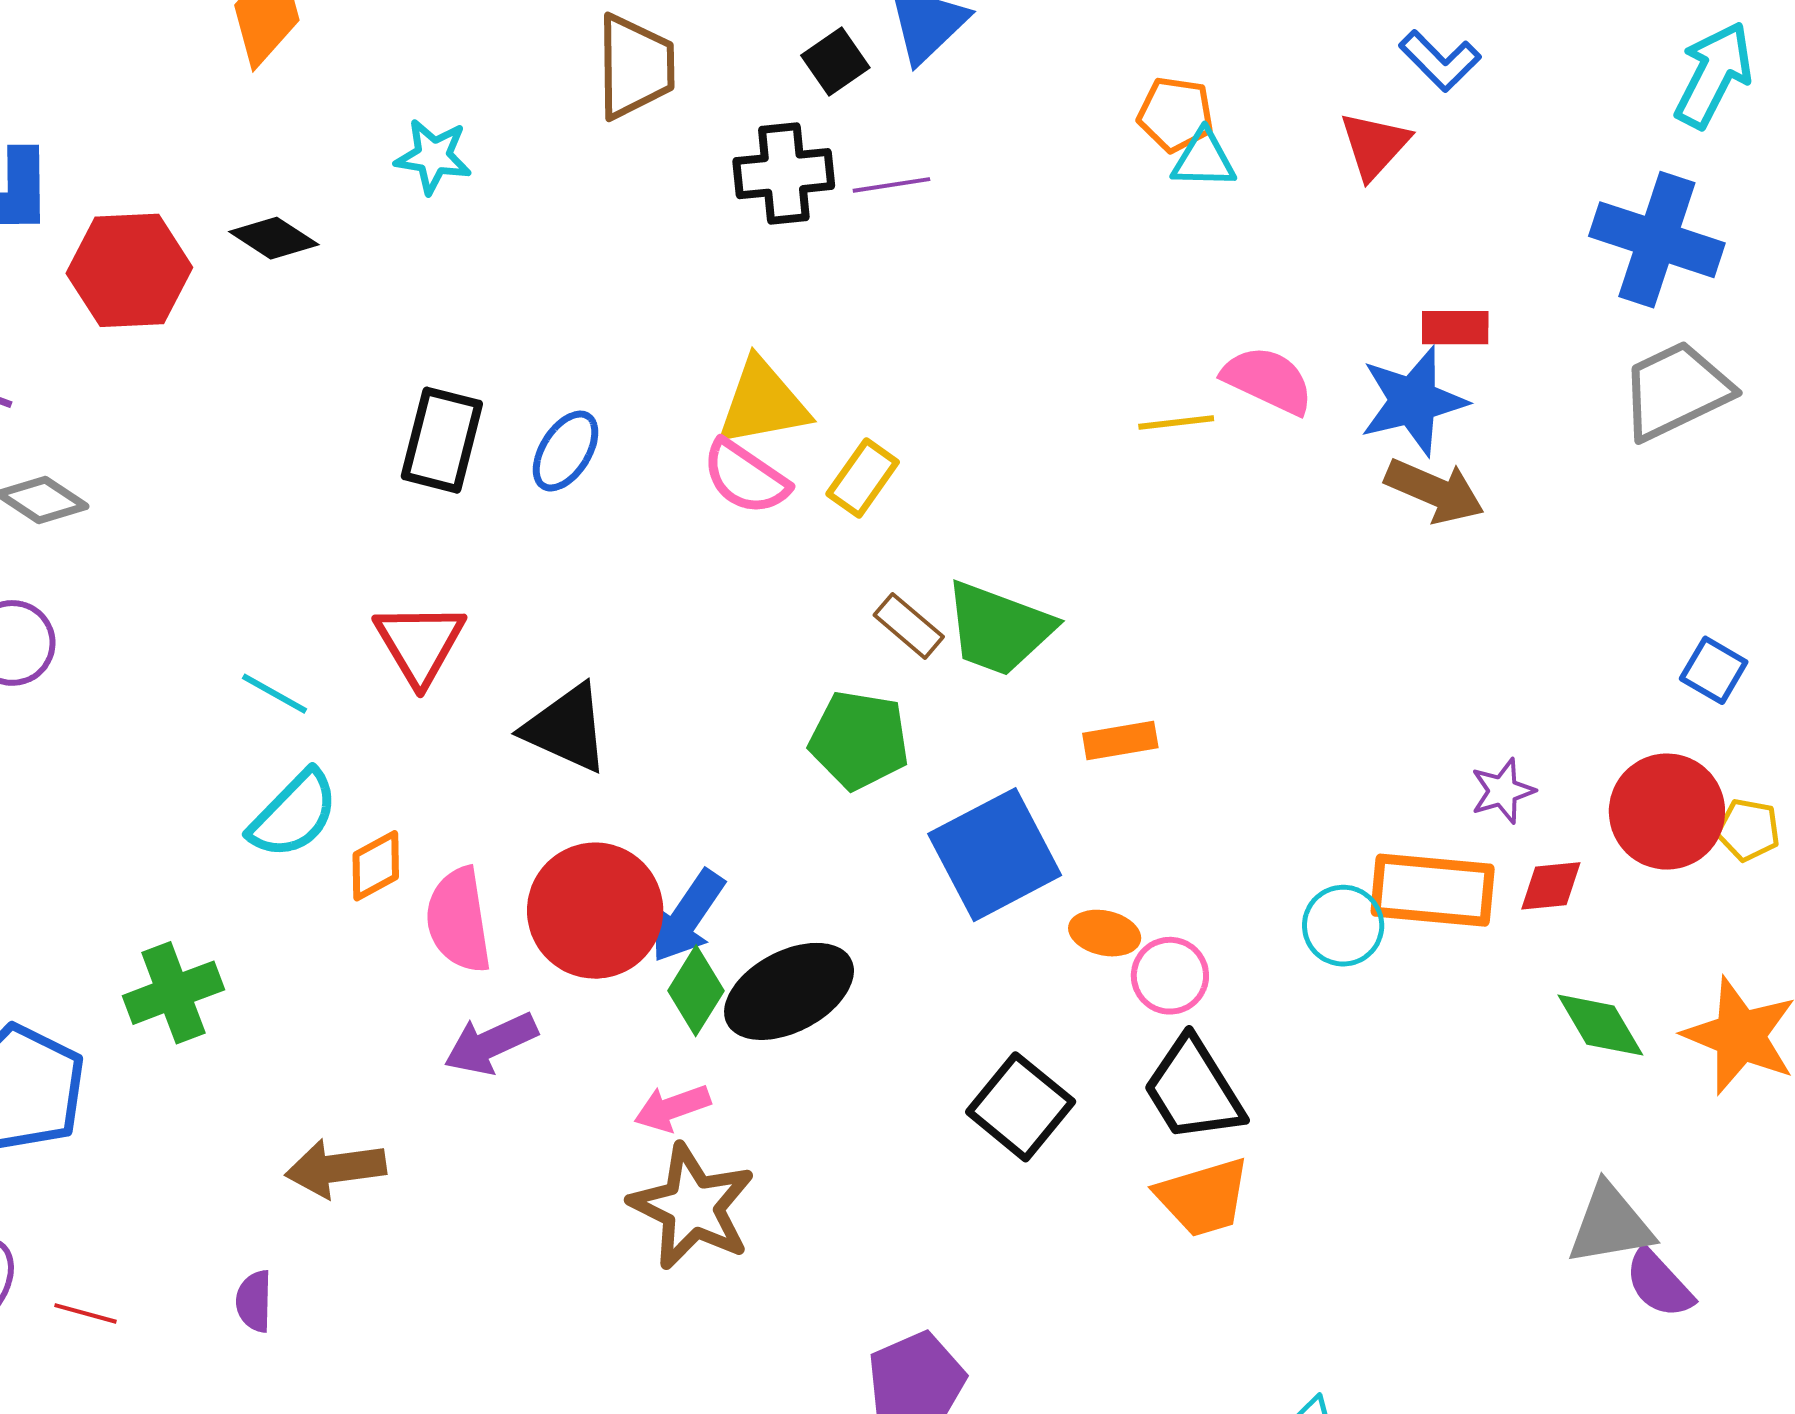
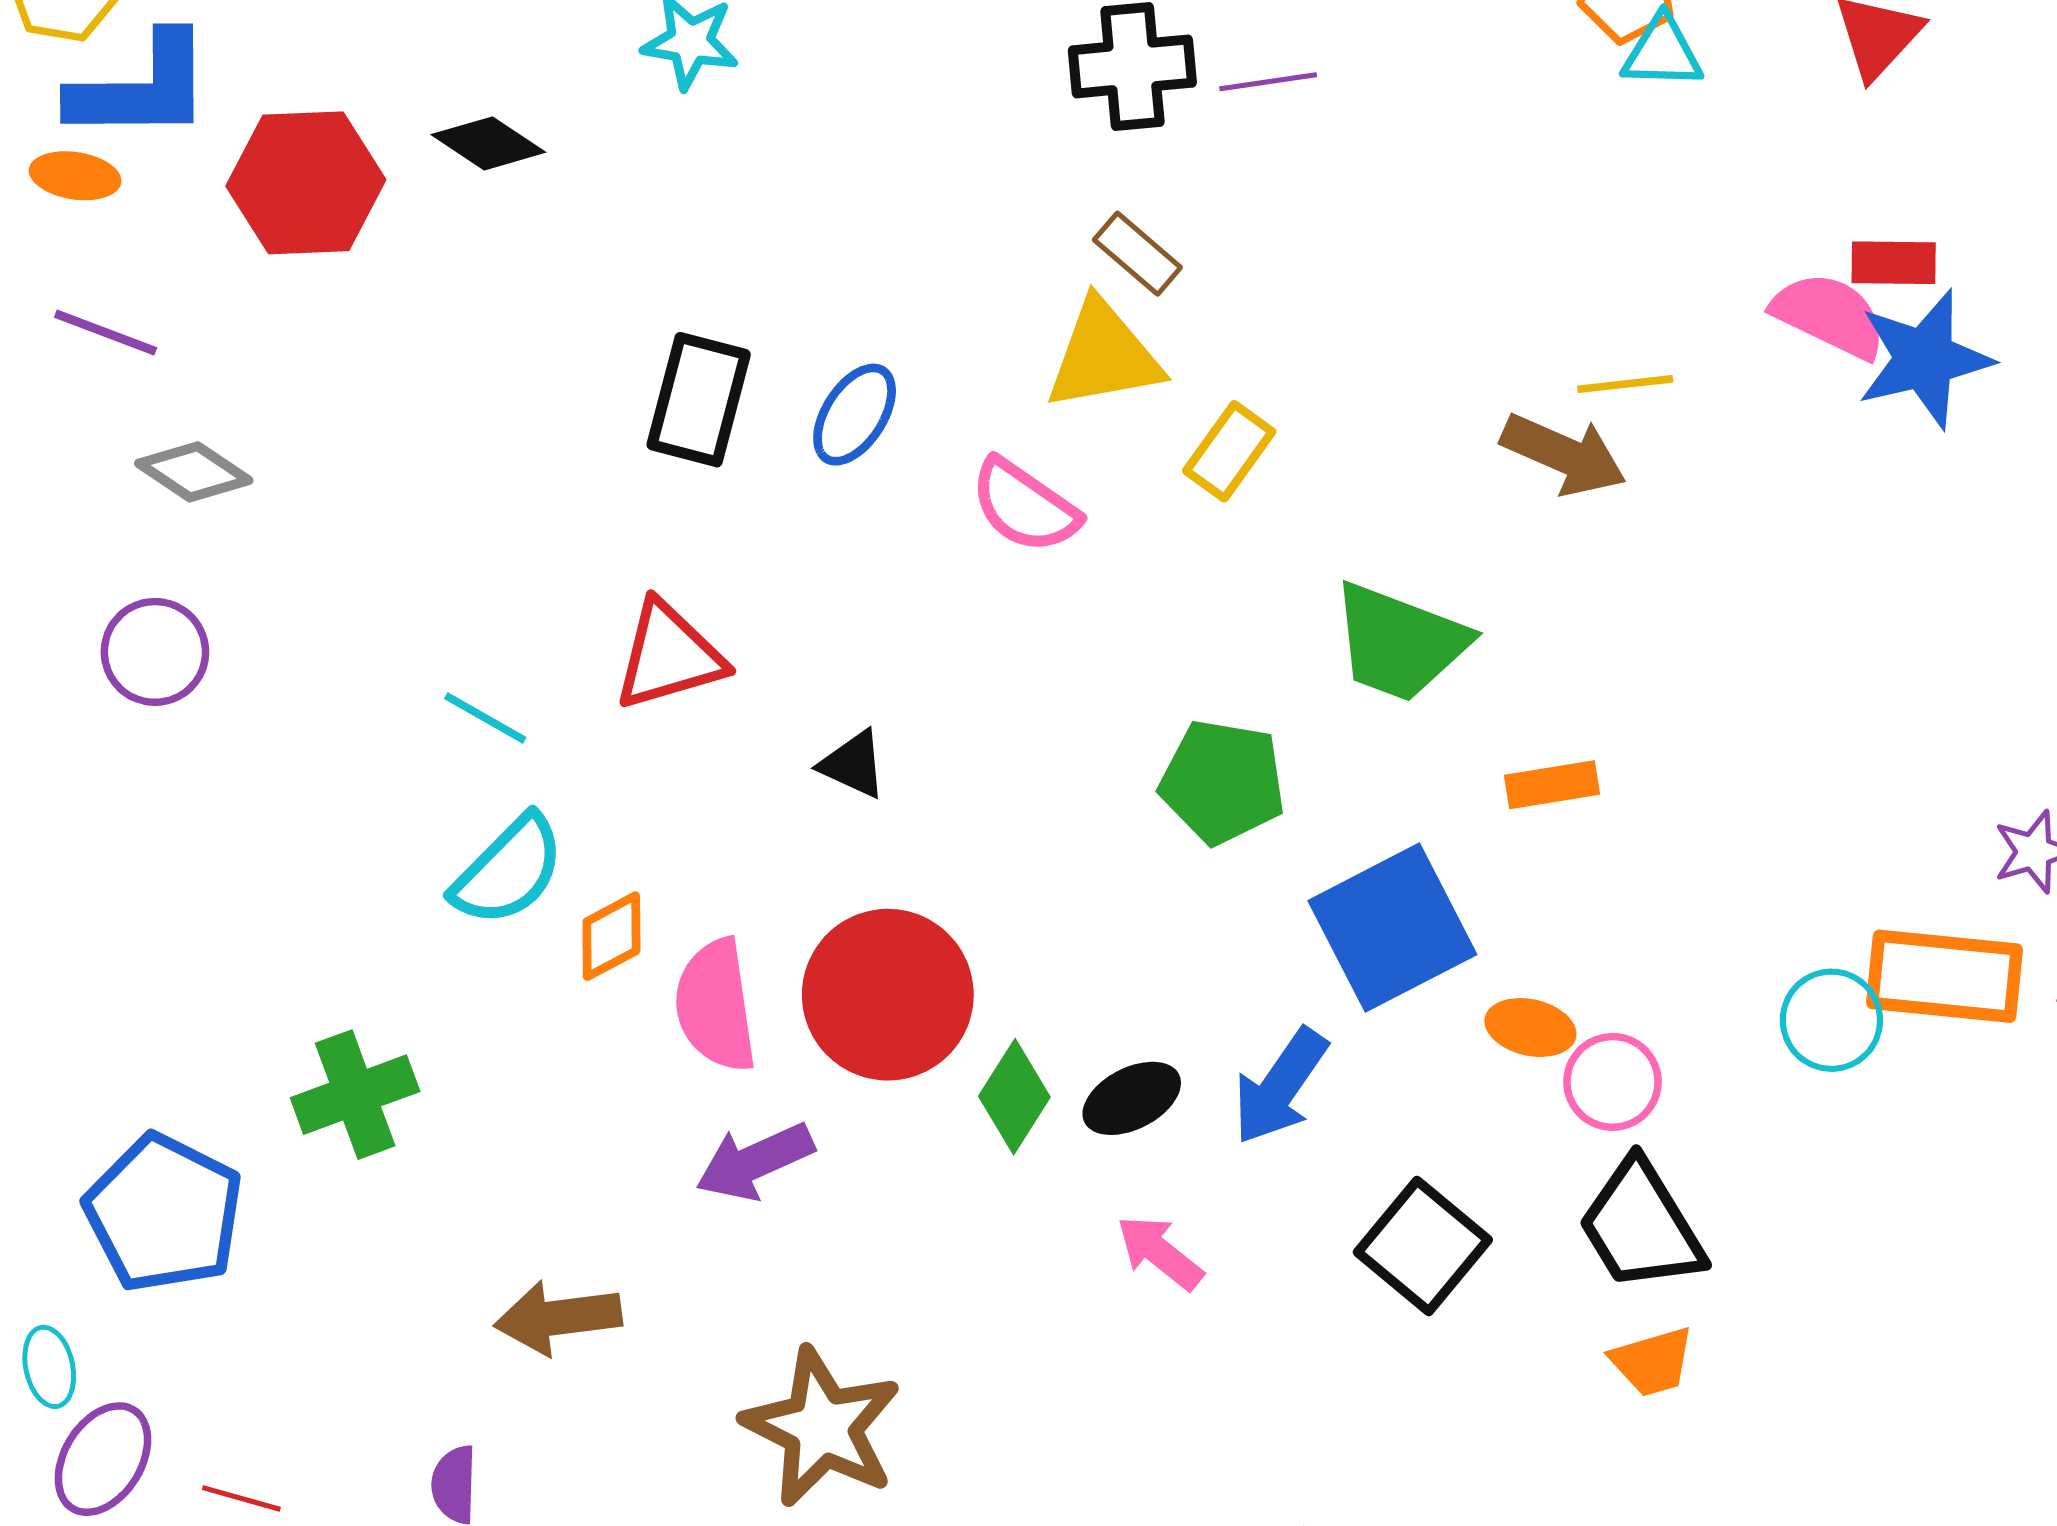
red rectangle: (1455, 328) -> (1894, 263), moved
pink semicircle: (1268, 380) -> (1829, 315), moved
pink semicircle: (746, 477) -> (1025, 506), moved
brown arrow: (1435, 491) -> (1564, 454), moved
brown rectangle: (909, 626) -> (1137, 254), moved
red triangle: (420, 643) -> (669, 656), turned 44
black triangle: (566, 728) -> (853, 764), size x0.6
blue arrow: (687, 916) -> (1280, 1086), moved
black ellipse: (789, 991) -> (1132, 1098), size x0.6
pink arrow: (672, 1108) -> (1160, 1253), moved, turned 58
orange trapezoid: (1203, 1197) -> (1652, 1362), size x0.7
brown star: (692, 1207) -> (822, 1427), moved

